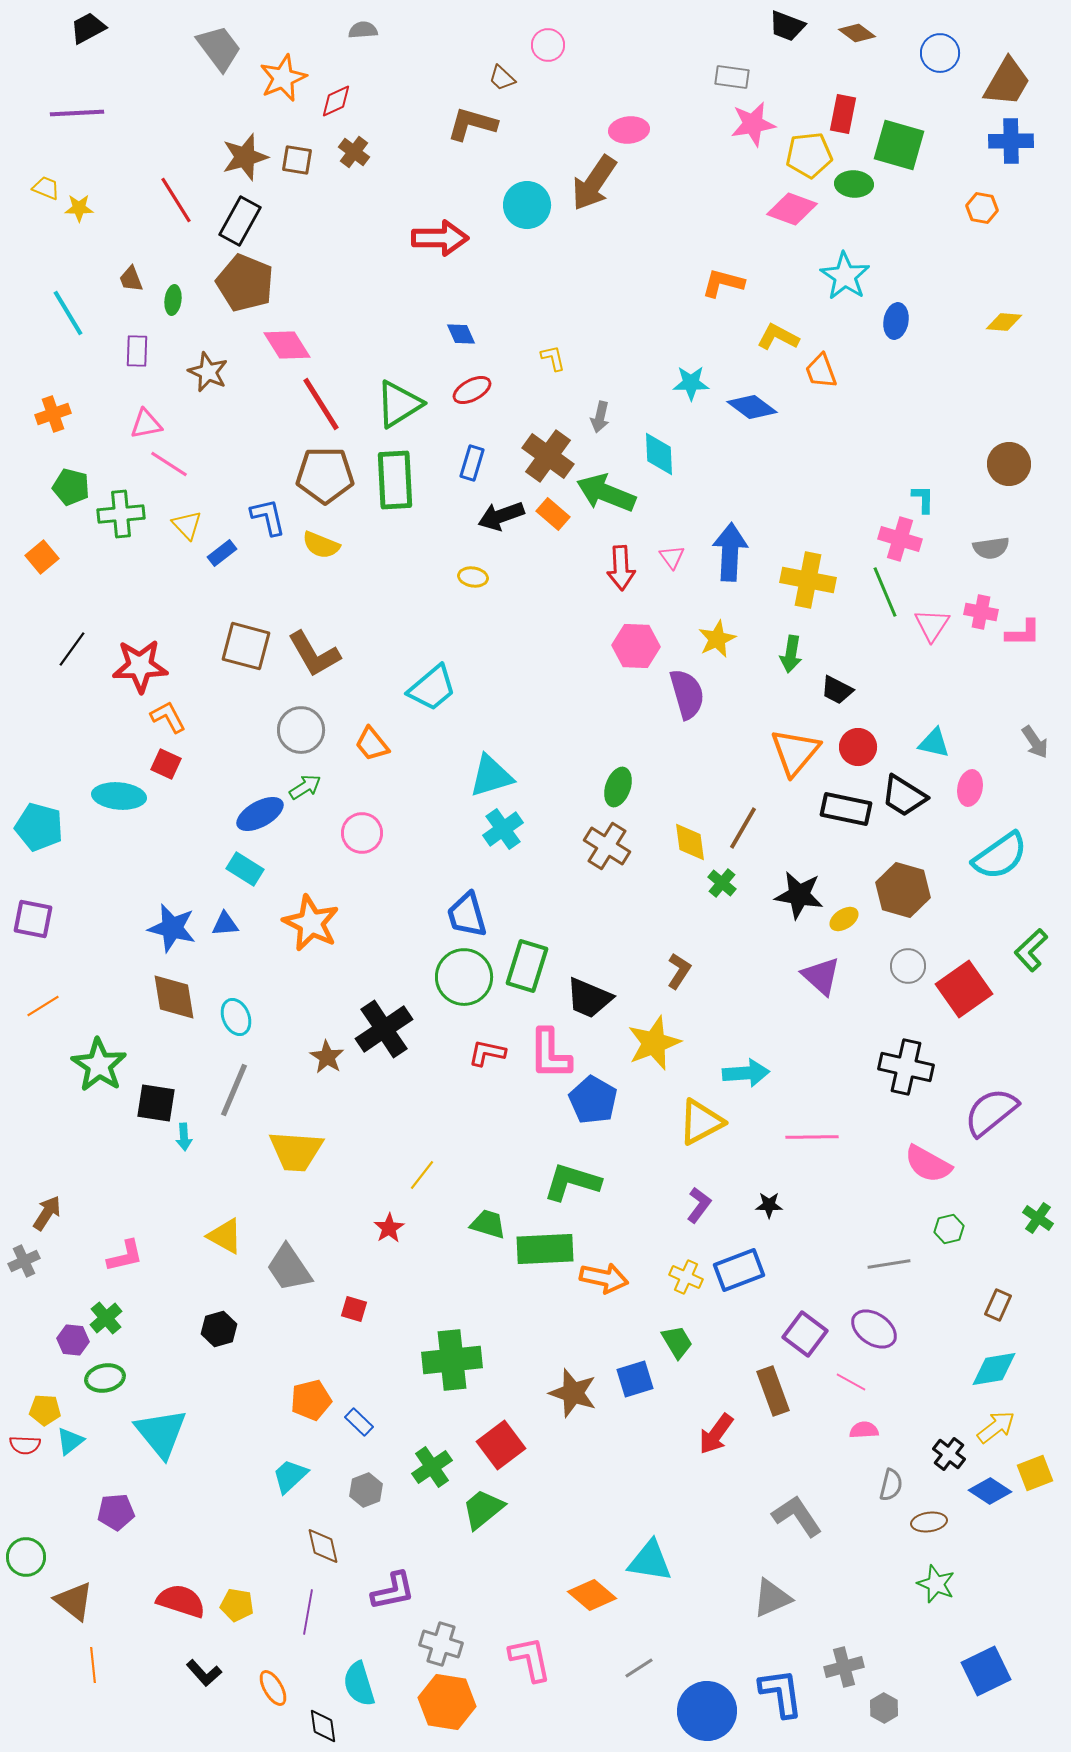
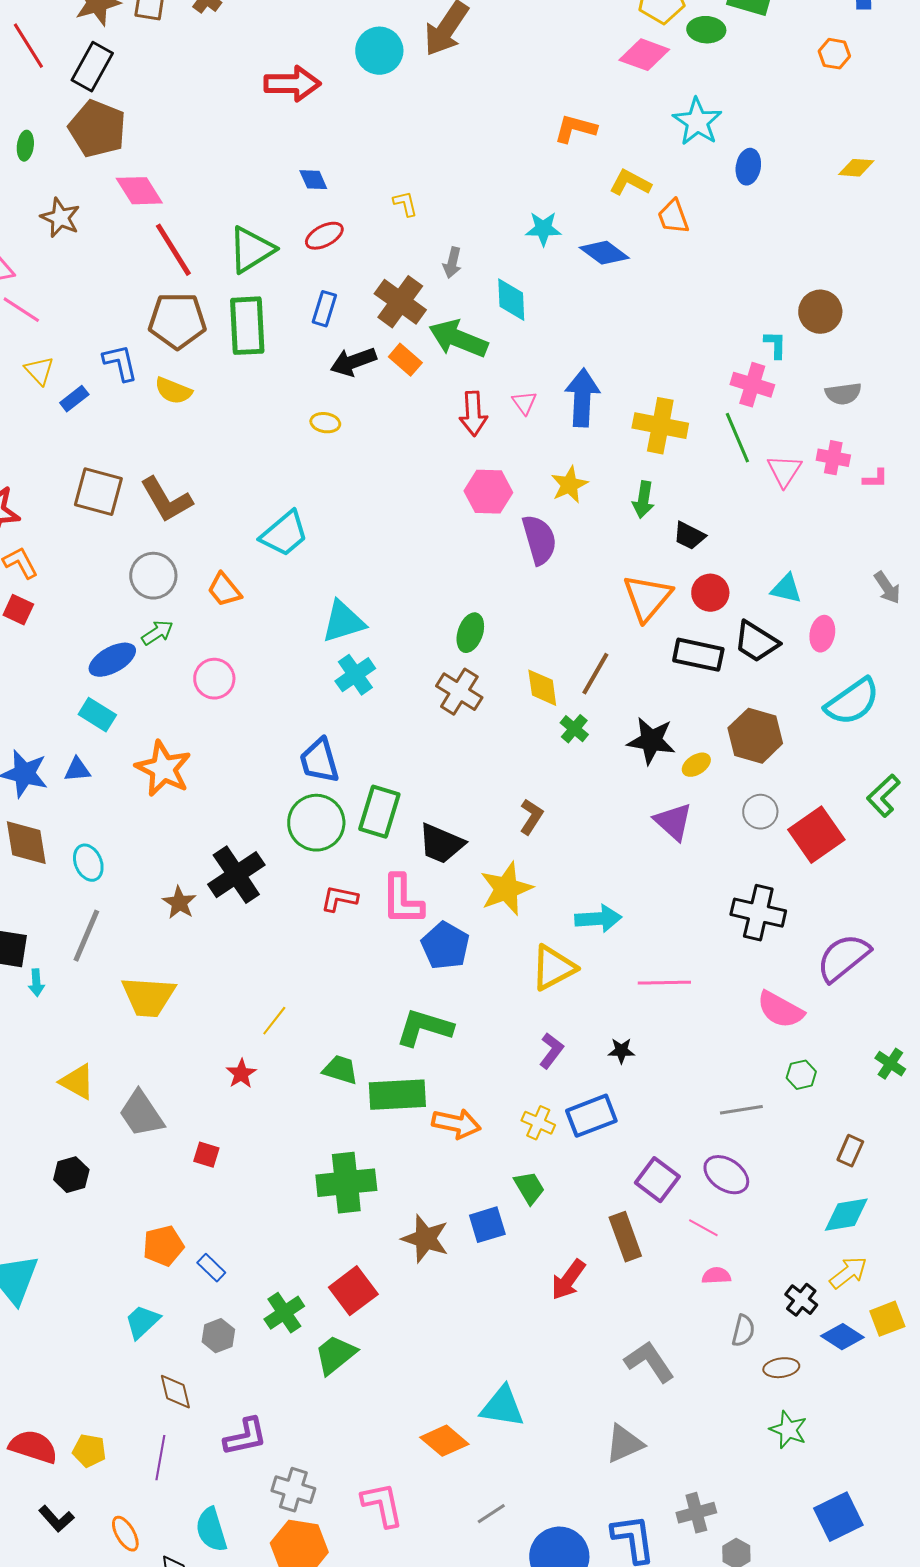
brown circle: (1009, 464) -> (820, 312), moved
pink L-shape: (1023, 633) -> (875, 479), size x0.7
green cross: (452, 1360) -> (346, 1183), moved

